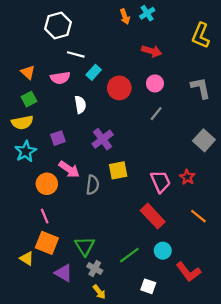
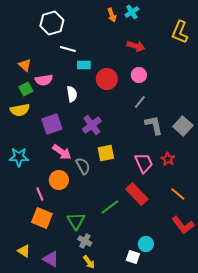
cyan rectangle: (94, 72) -> (84, 65), turned 48
pink semicircle: (60, 78) -> (44, 80), moved
gray L-shape: (201, 88) -> (154, 125), moved
purple square: (58, 138) -> (52, 124), size x1.5
cyan star: (26, 151) -> (19, 157), moved, turned 30
orange circle: (47, 184) -> (59, 180), moved
gray semicircle: (93, 185) -> (83, 166), turned -36
cyan circle: (163, 251) -> (146, 244), moved
green line: (129, 255) -> (110, 207), moved
yellow triangle: (27, 258) -> (24, 251), moved
red L-shape: (188, 272) -> (183, 225), moved
purple triangle: (64, 273) -> (51, 259), moved

